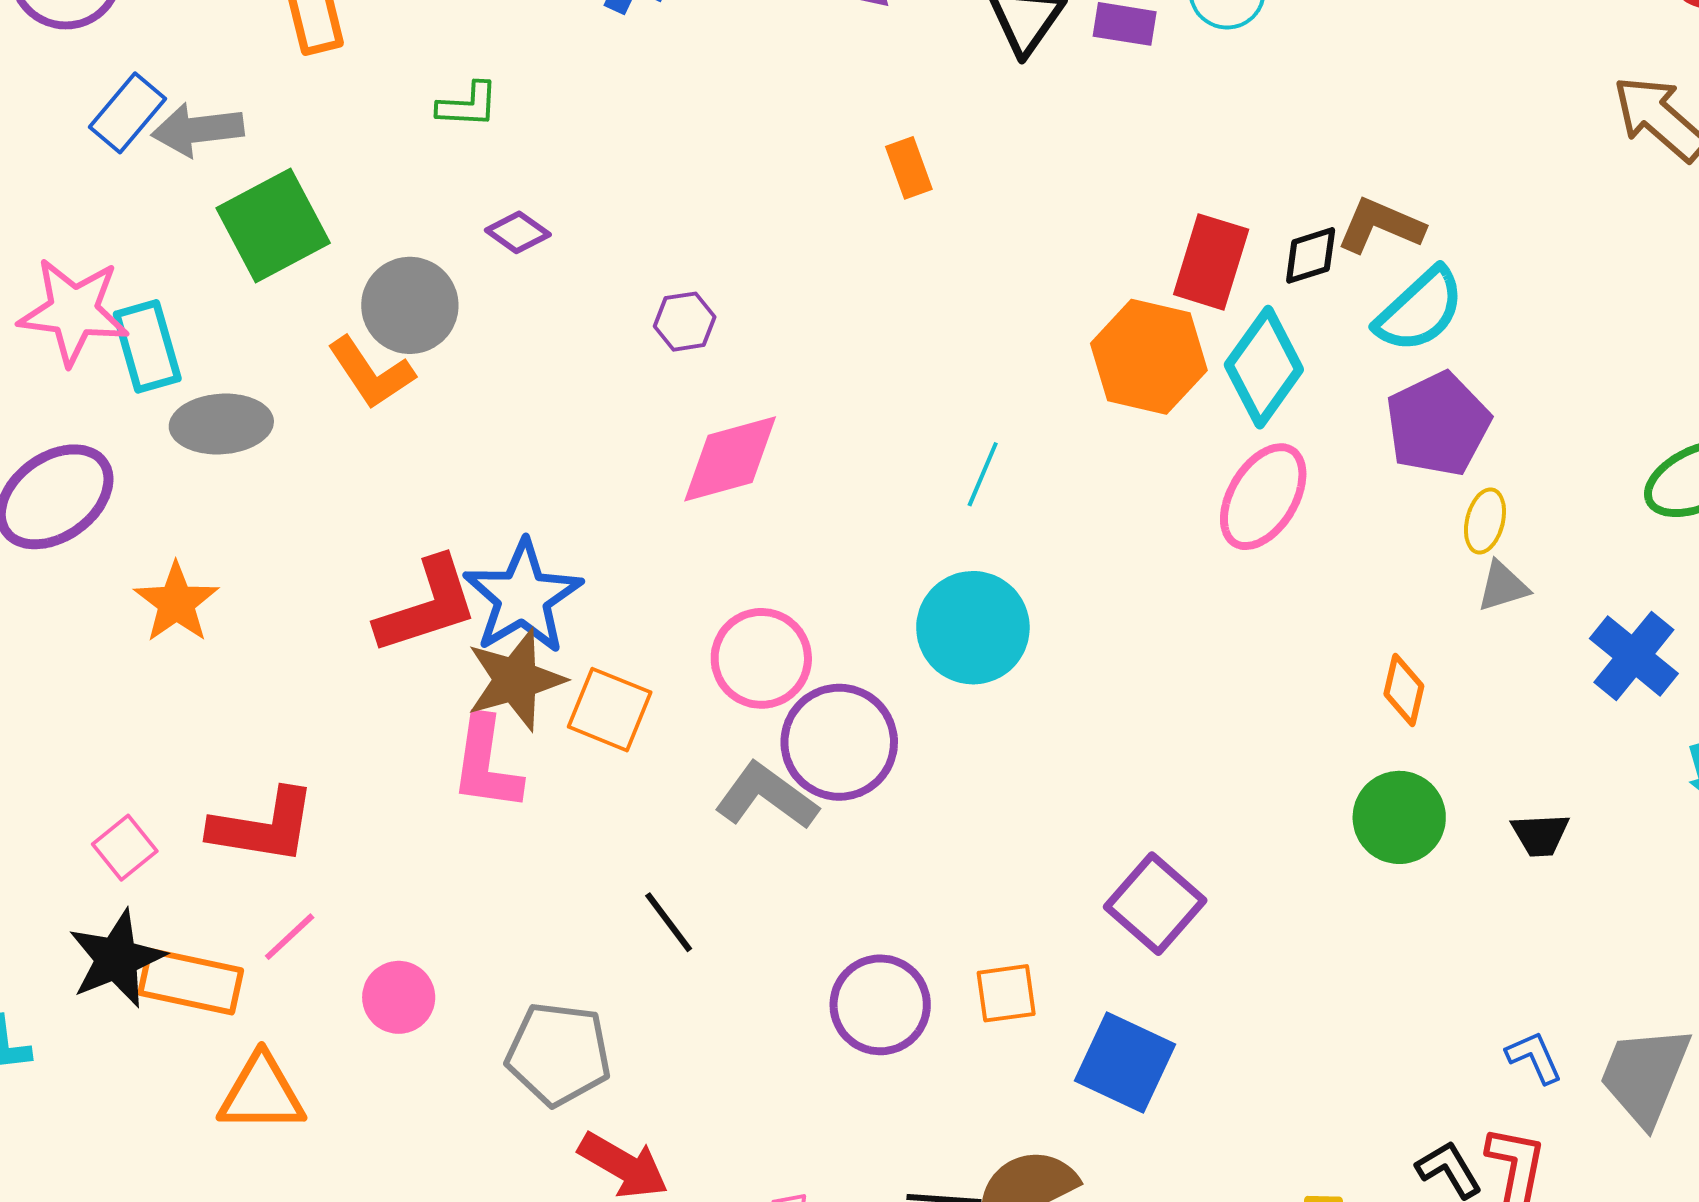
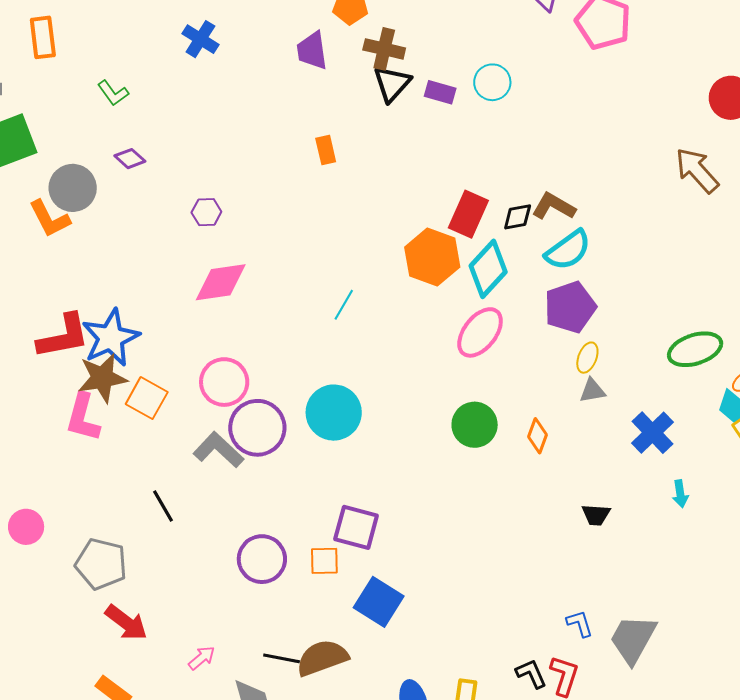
green L-shape: (468, 105) -> (113, 93), turned 44
cyan circle: (973, 628) -> (334, 413), moved
green circle: (1399, 817) -> (475, 425), moved
purple square: (1155, 904) -> (356, 527), moved, turned -33

